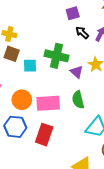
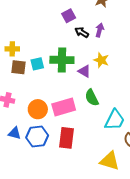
cyan square: (30, 66) -> (37, 64), moved

